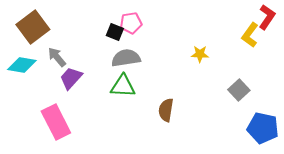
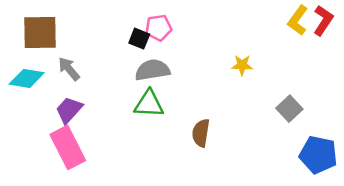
brown square: (33, 27) -> (40, 32), turned 36
yellow L-shape: (250, 35) -> (298, 20), moved
purple trapezoid: (71, 78) -> (69, 110), moved

